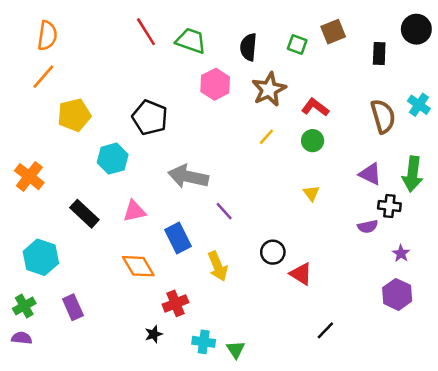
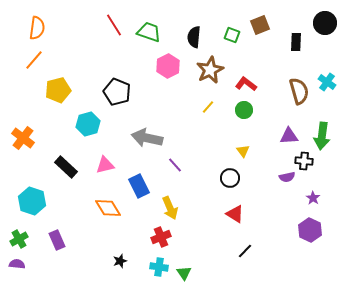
purple triangle: (370, 174) -> (289, 136), turned -30
black circle: (273, 252) -> (230, 178), moved
red cross: (175, 303) -> (161, 237), moved
black line: (325, 330) -> (245, 251), moved

